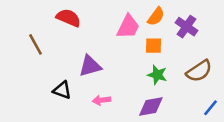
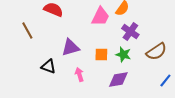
purple cross: (186, 27) -> (130, 32), moved
orange square: (153, 46) -> (101, 55), moved
pink arrow: (101, 100) -> (79, 75), turned 80

